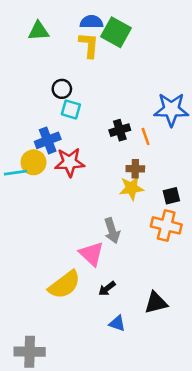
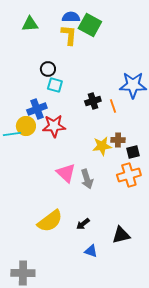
brown cross: (135, 169) -> (118, 140), moved
orange cross: (166, 225) -> (129, 175), turned -30
pink triangle: (91, 254) -> (66, 173), moved

